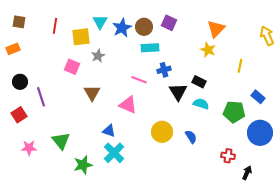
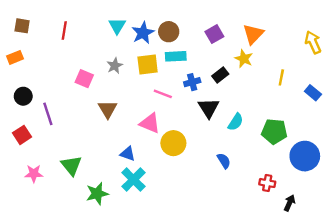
purple square: (169, 23) -> (214, 34), moved, turned 35
yellow square: (81, 37) -> (148, 65), moved
black rectangle: (199, 82) -> (220, 75), moved, turned -64
blue rectangle: (258, 97) -> (313, 93), moved
cyan semicircle: (201, 104) -> (236, 122), turned 105
yellow circle: (162, 132) -> (173, 143), moved

